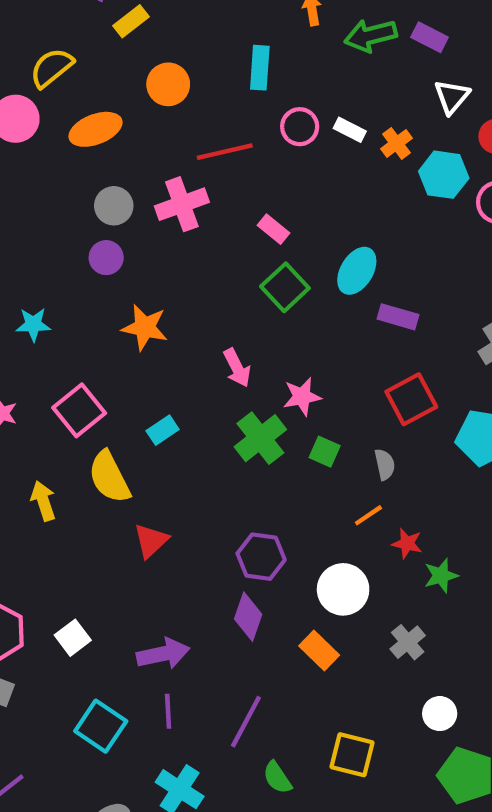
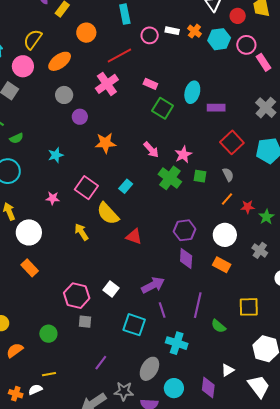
gray circle: (114, 206) -> (64, 95), moved
red triangle: (151, 541) -> (134, 237), turned -42

